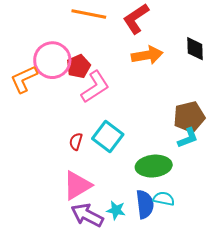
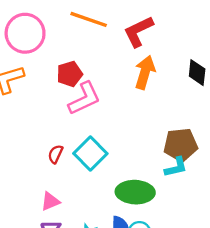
orange arrow: (147, 55) -> (145, 72), turned -72
pink circle: (52, 60) -> (25, 33), moved
pink triangle: (77, 185) -> (50, 201), size x0.6

